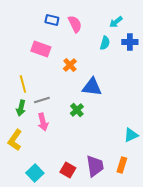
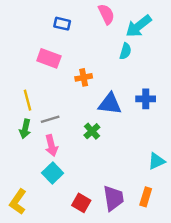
cyan arrow: (116, 22) -> (139, 26), size x1.6
pink semicircle: (75, 24) -> (106, 14), moved
blue cross: (130, 42) -> (146, 99), moved
orange cross: (70, 65) -> (84, 77), turned 32
yellow L-shape: (15, 140) -> (18, 202), moved
cyan square: (35, 173) -> (53, 173), moved

